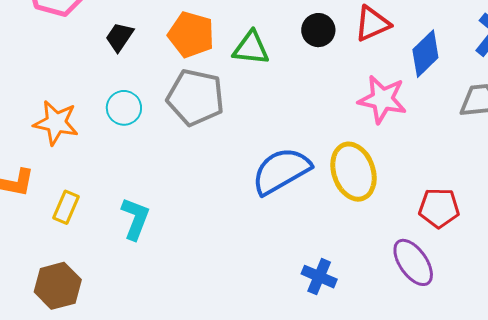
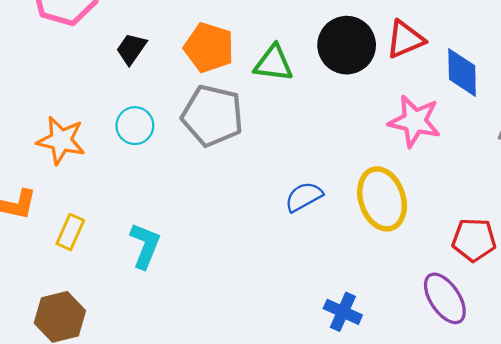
black circle: (318, 30) -> (347, 45), size x1.6
blue diamond: (425, 54) -> (462, 73), turned -48
blue semicircle: (281, 171) -> (304, 197), size x0.6

